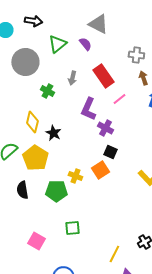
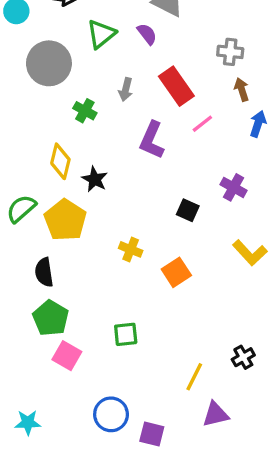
purple cross: (105, 128) -> (233, 187), moved
orange square: (100, 170) -> (176, 272), moved
green pentagon: (56, 191) -> (51, 318), moved, turned 30

